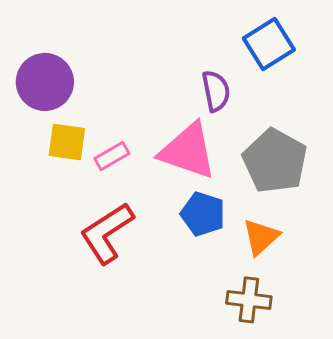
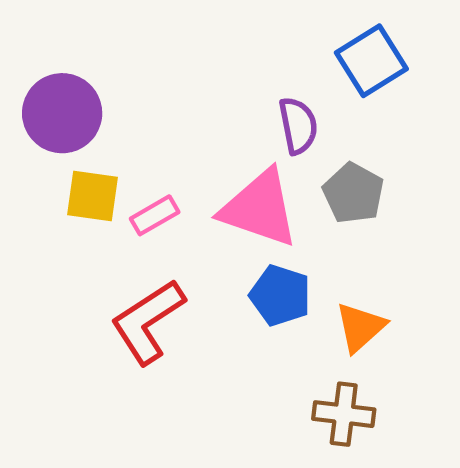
gray pentagon: (275, 161) -> (353, 193), moved, size x0.7

